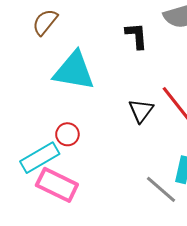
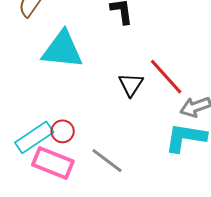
red circle: (67, 134) -> (63, 131), moved
gray line: (161, 189) -> (107, 161), moved

